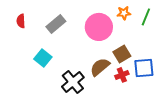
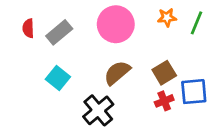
gray rectangle: (56, 24) -> (59, 32), moved
pink circle: (99, 27) -> (116, 24), moved
brown semicircle: (100, 67) -> (117, 73), moved

